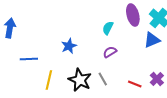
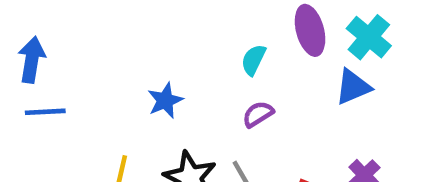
blue line: (29, 59) -> (45, 112), moved

